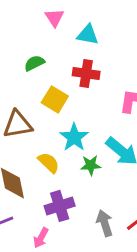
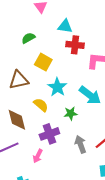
cyan triangle: (88, 35) -> (65, 26), moved
red cross: (86, 74) -> (75, 45), moved
green star: (91, 165) -> (71, 113), moved

